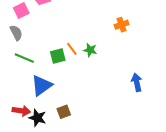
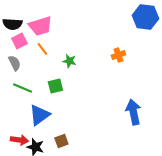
orange line: (72, 49) -> (42, 49), moved
green star: (90, 50) -> (69, 61), moved
blue arrow: (137, 82) -> (133, 112), size x1.4

